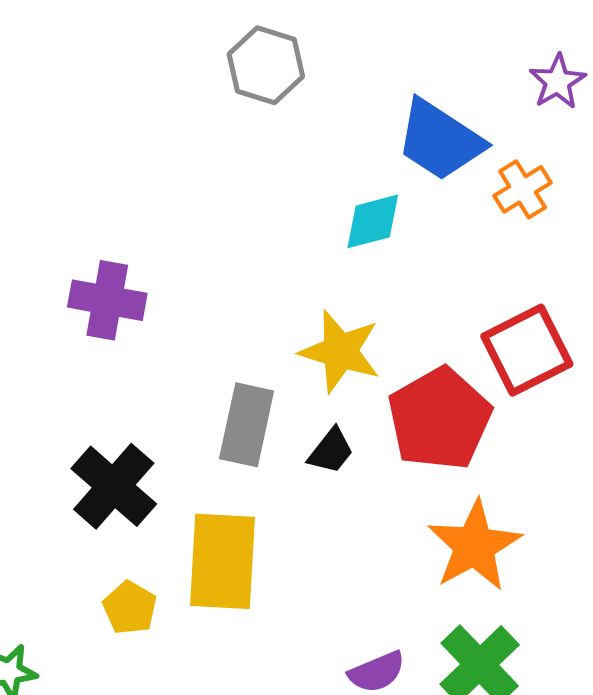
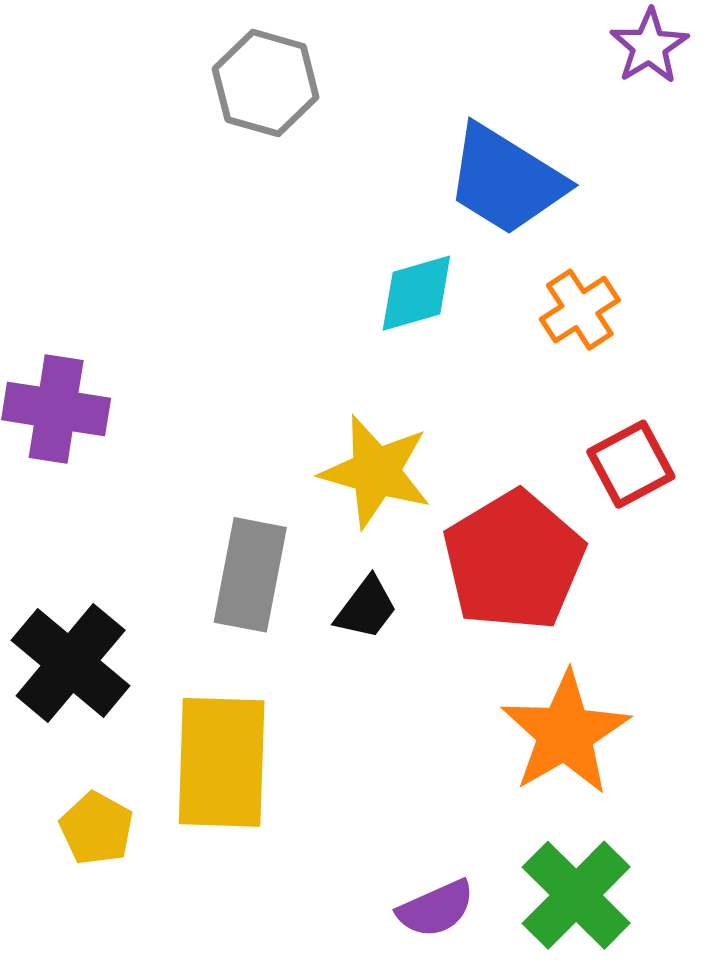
purple star: (558, 82) -> (649, 46), moved
orange cross: (523, 189) -> (580, 310), moved
red square: (527, 350) -> (631, 464), size x0.7

